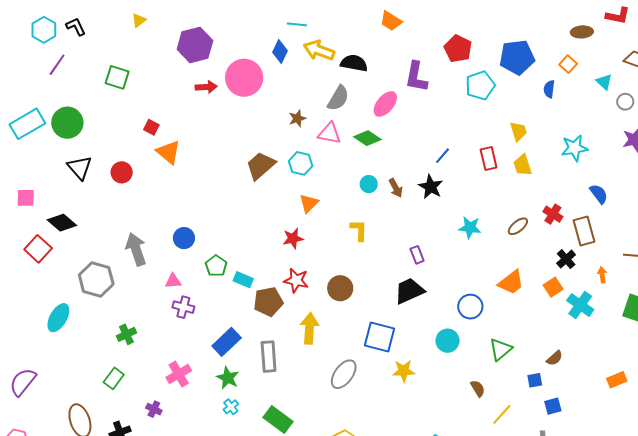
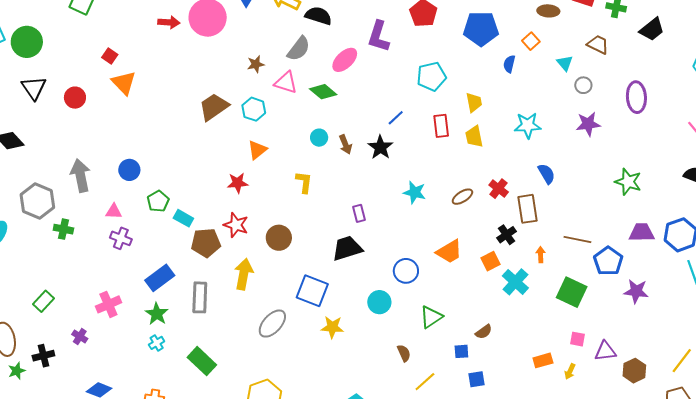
cyan pentagon: (480, 85) -> (431, 77), moved
green cross: (126, 334) -> (63, 229), moved, turned 30

